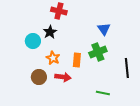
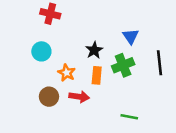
red cross: (59, 11) -> (50, 14), moved
black star: (50, 32) -> (94, 50), moved
black line: (127, 68) -> (159, 63), moved

